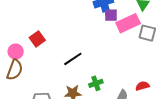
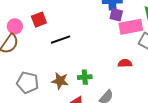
black line: (73, 59) -> (61, 40), moved
red semicircle: (142, 86) -> (125, 63), moved

